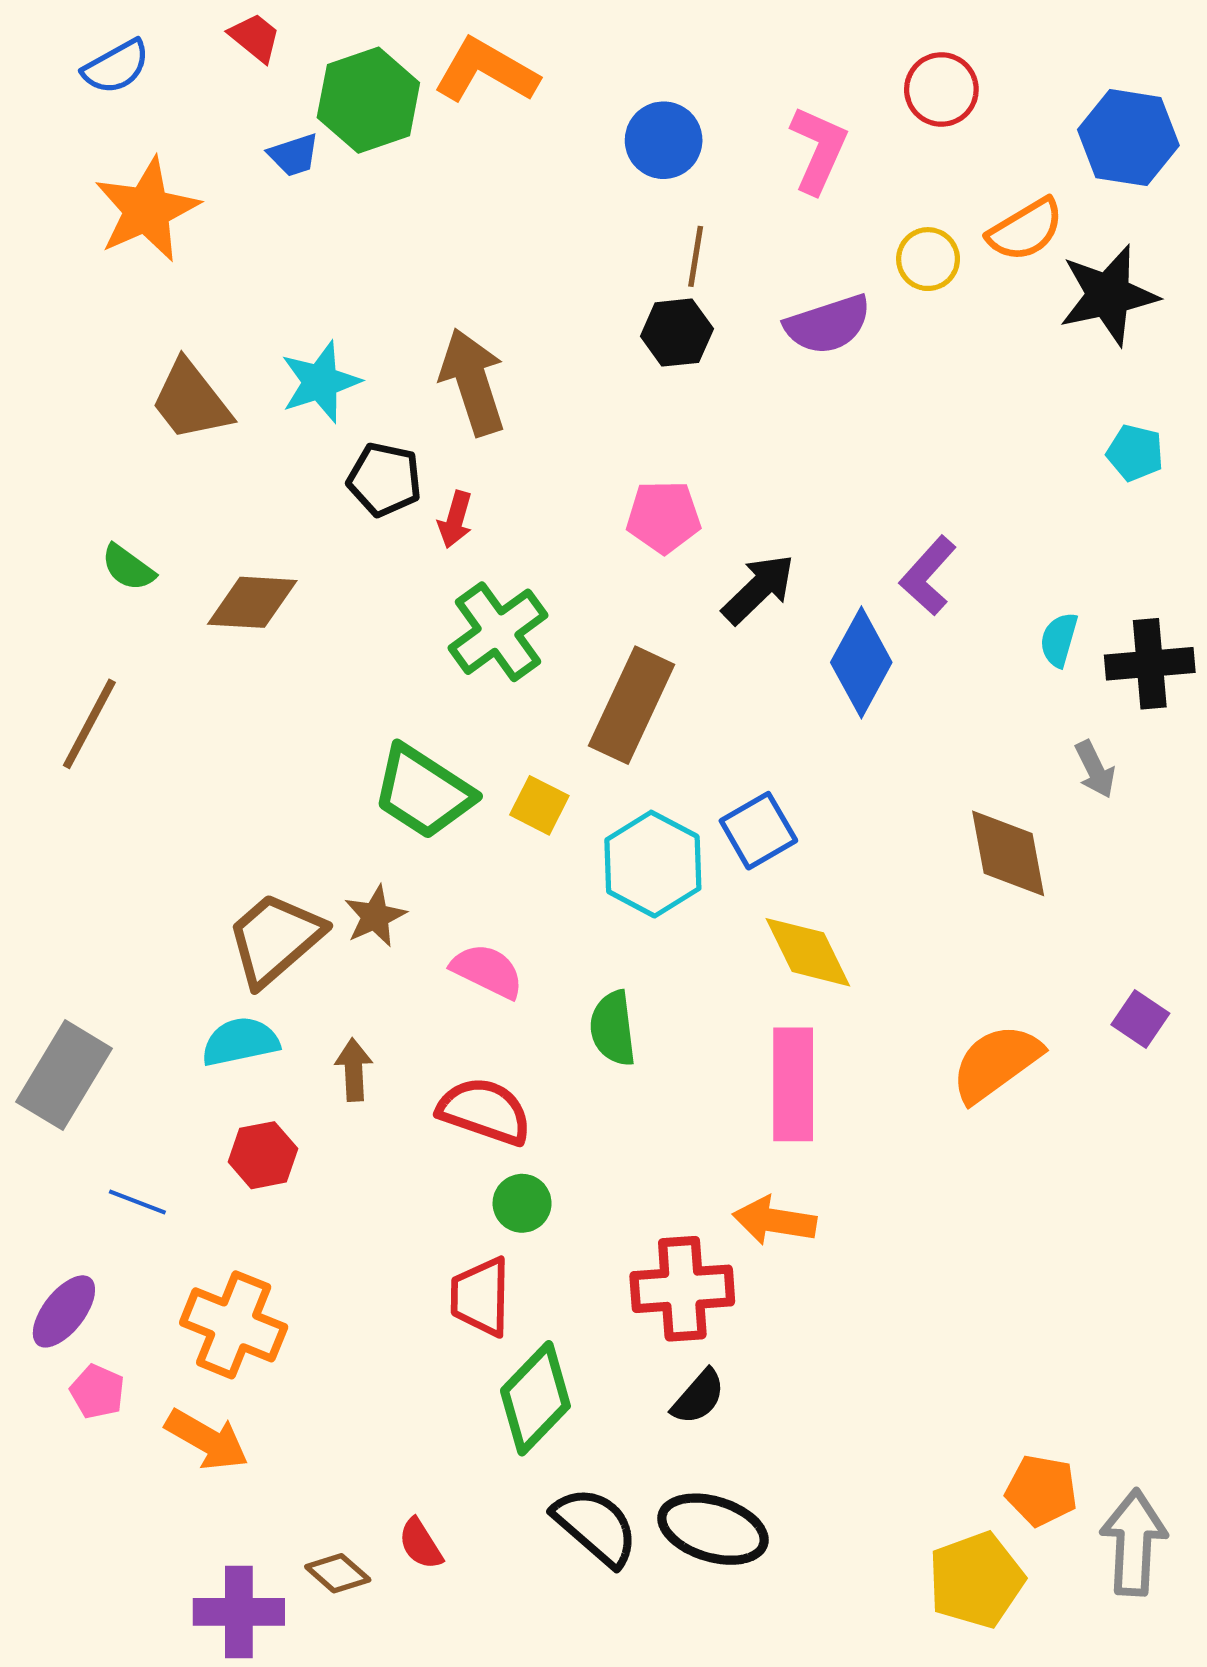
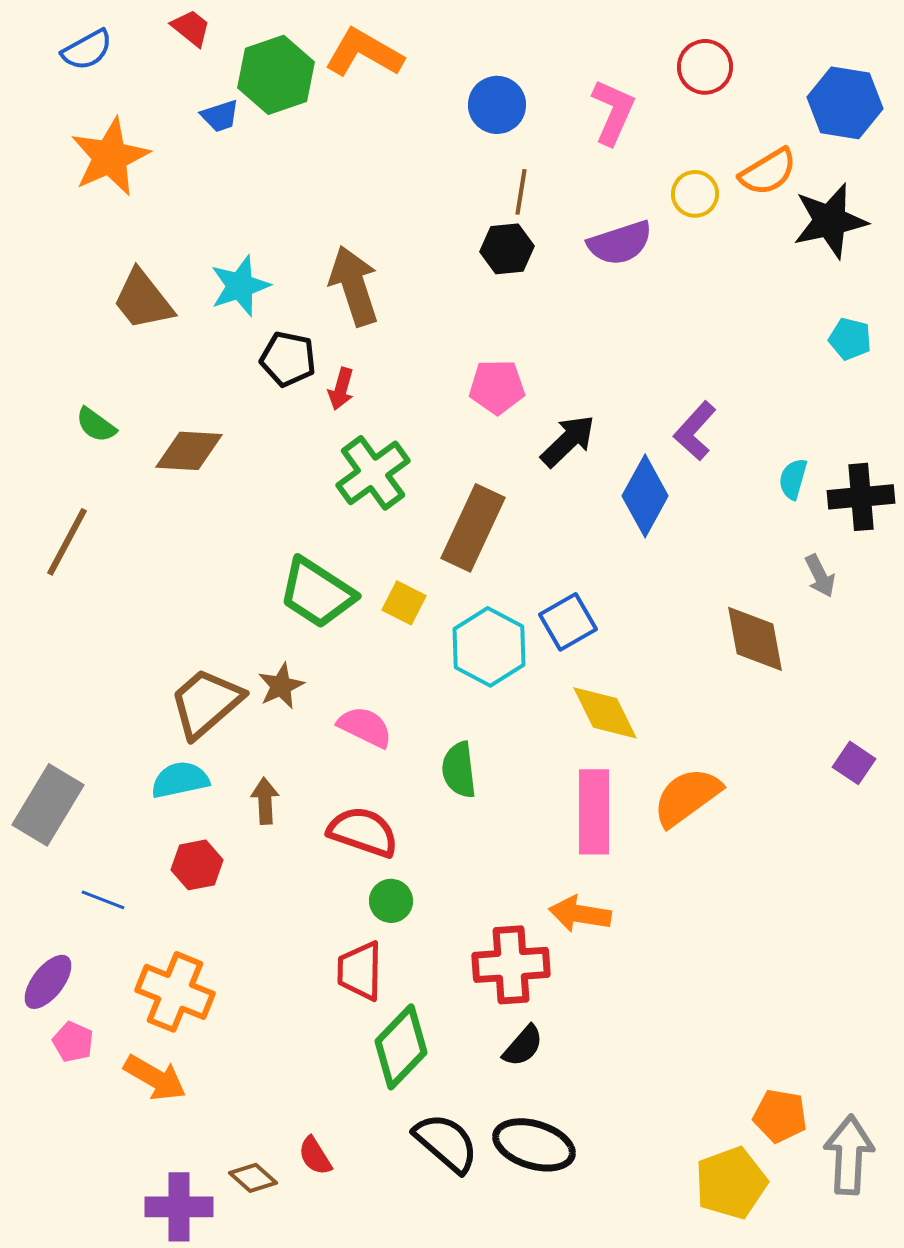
orange semicircle: (996, 1063) -> (687, 797), moved

